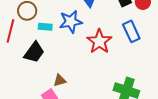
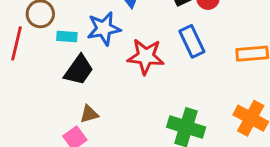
red star: (99, 41) -> (146, 56), turned -30
black trapezoid: (34, 52) -> (79, 70), moved

